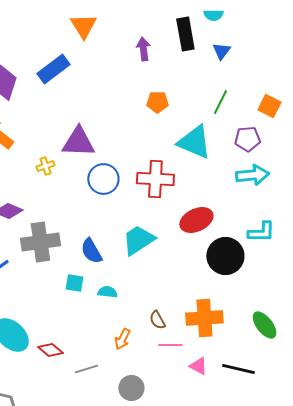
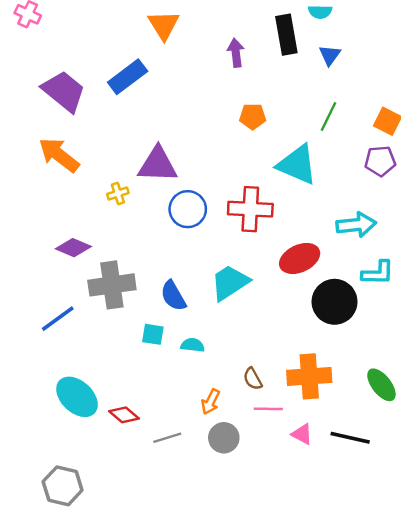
purple pentagon: (247, 139) -> (380, 161), moved
cyan arrow: (252, 175) -> (356, 225), moved
gray circle: (131, 388) -> (224, 438), moved

